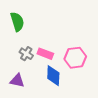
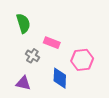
pink rectangle: (45, 54) -> (52, 43), moved

